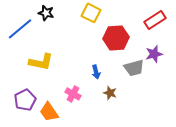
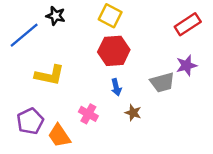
red hexagon: (116, 38) -> (114, 51), moved

